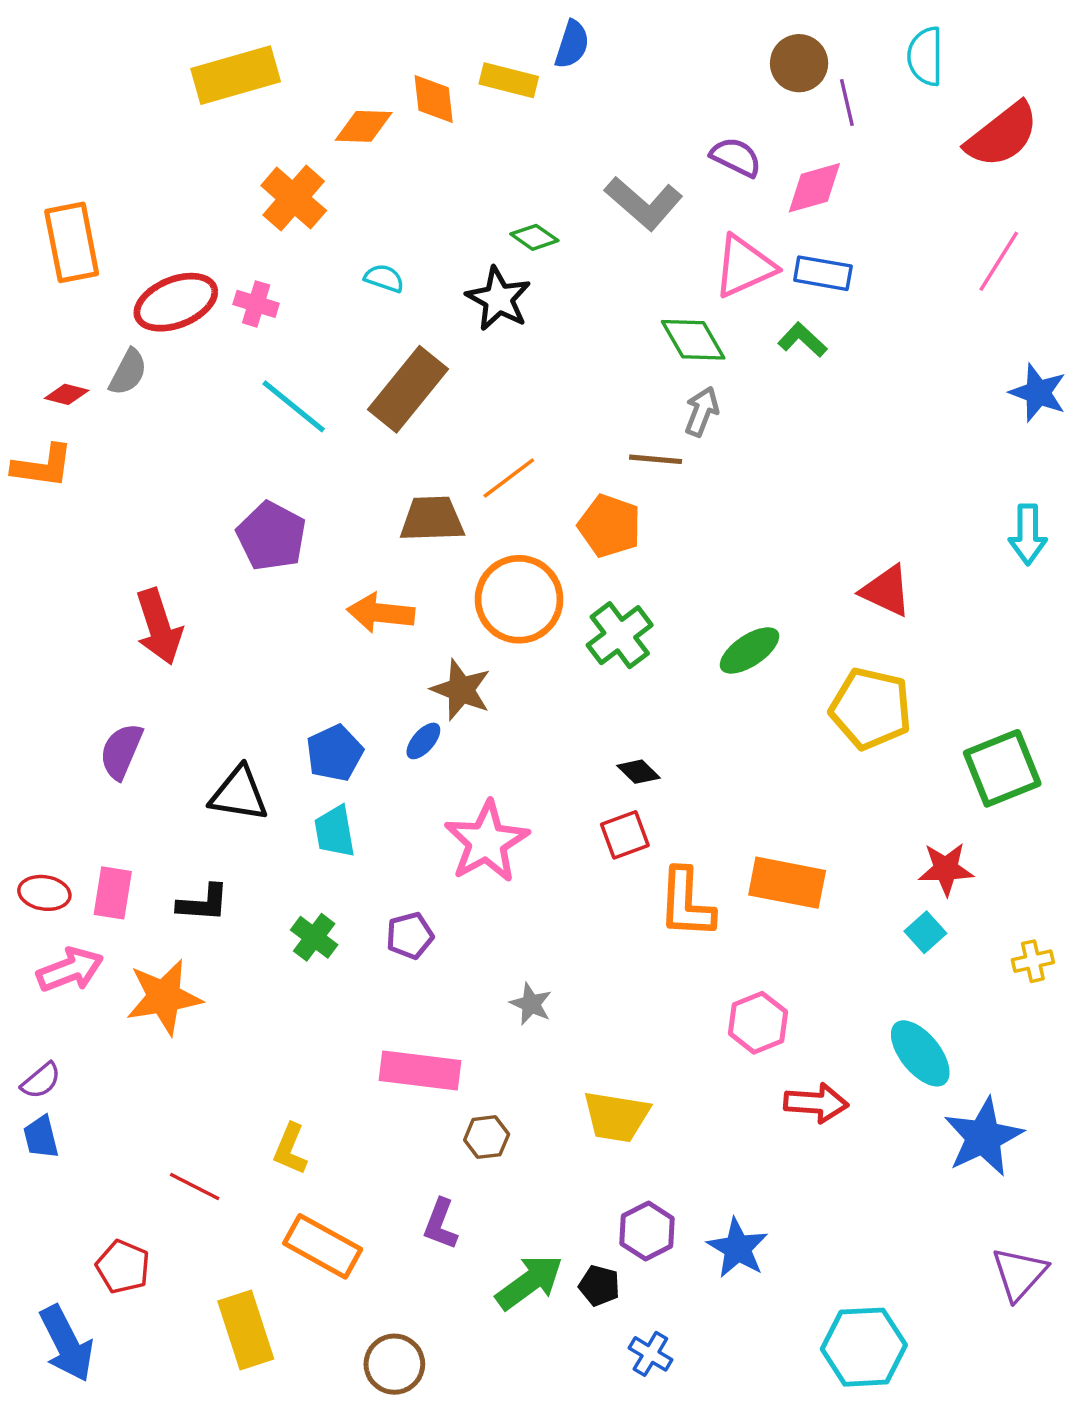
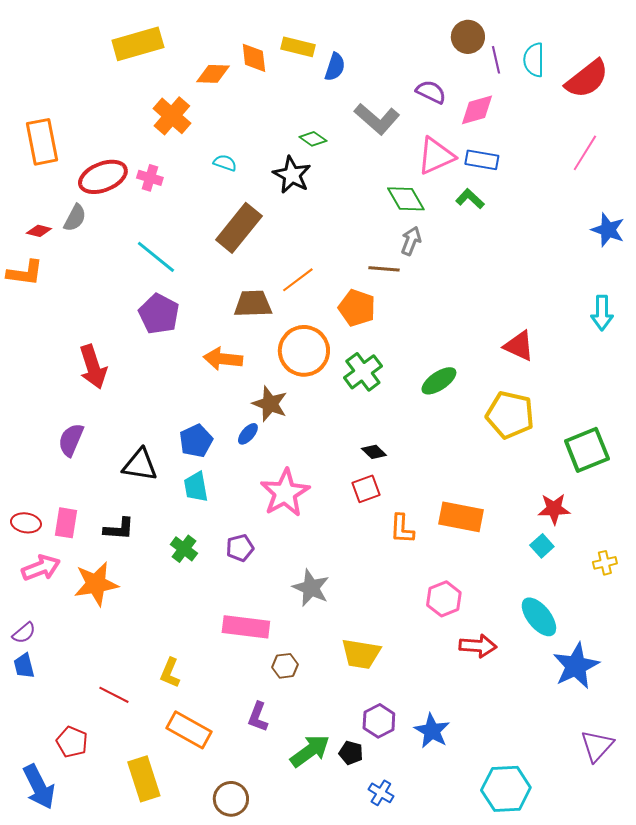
blue semicircle: (572, 44) -> (335, 67), moved
cyan semicircle: (925, 56) -> (534, 60), moved
cyan line: (294, 406) -> (156, 257), moved
orange L-shape: (686, 903) -> (402, 529), size x0.7
gray star: (531, 1004) -> (311, 588), size x1.5

